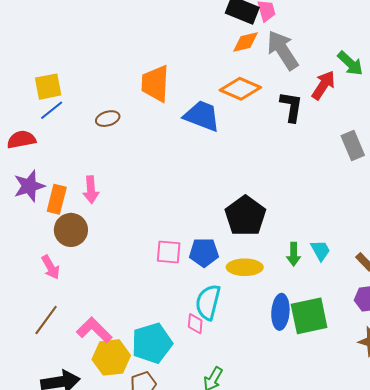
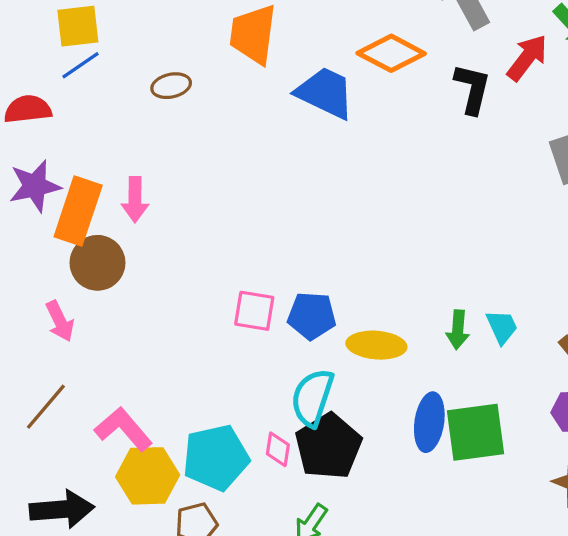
orange rectangle: (57, 199) -> (78, 211), size x1.4
black pentagon: (245, 216) -> (328, 446), moved
pink diamond: (195, 324) -> (278, 449), moved

